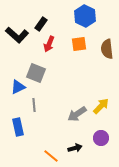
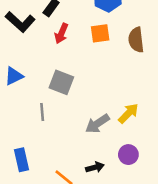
gray square: (36, 73) -> (61, 82), moved
blue triangle: (18, 87) -> (14, 76), moved
blue rectangle: (18, 127) -> (21, 160), moved

